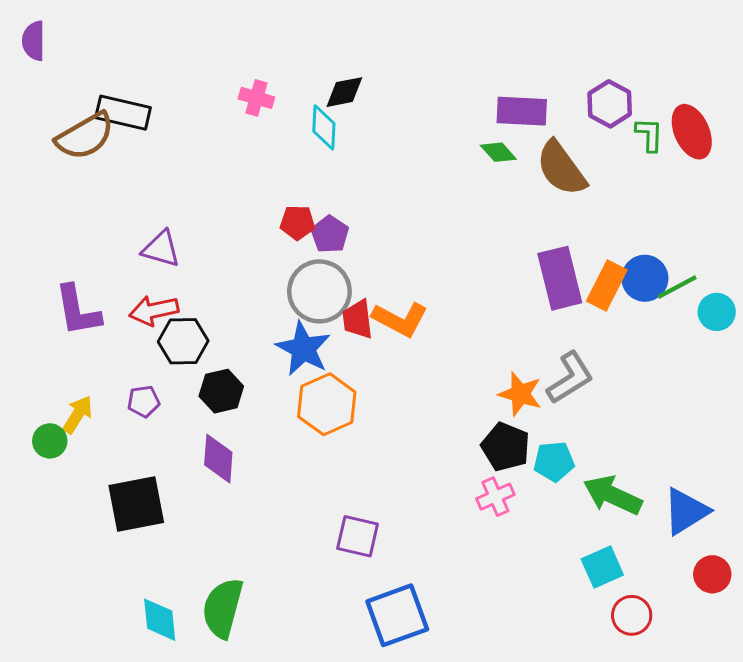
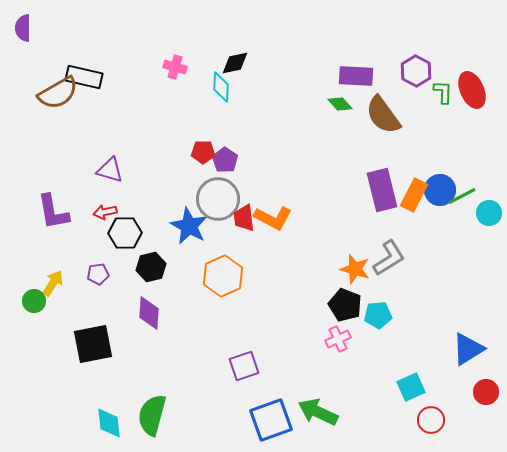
red arrow: (154, 310) -> (105, 212), size x0.7
blue star: (303, 349) -> (189, 226), moved
green arrow: (613, 495) -> (318, 412), moved
purple square: (358, 536) -> (244, 366), turned -32

